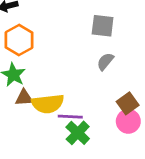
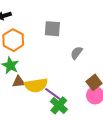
gray square: (103, 26) -> (52, 29), moved
purple line: (70, 117) -> (53, 94), turned 36

